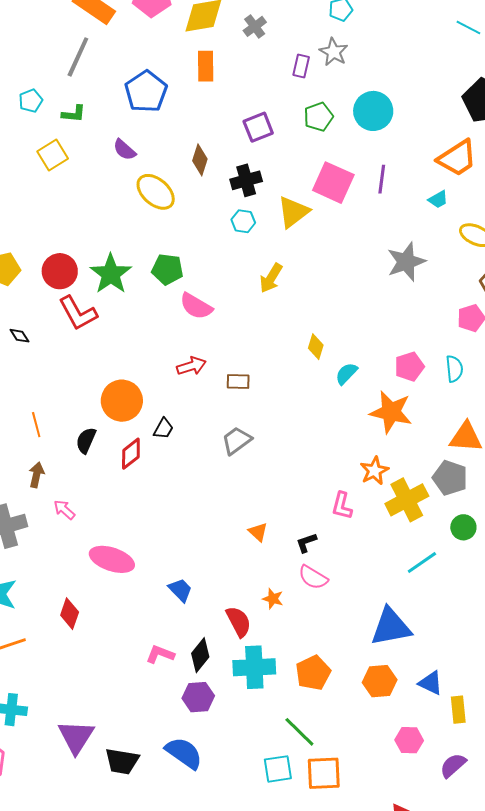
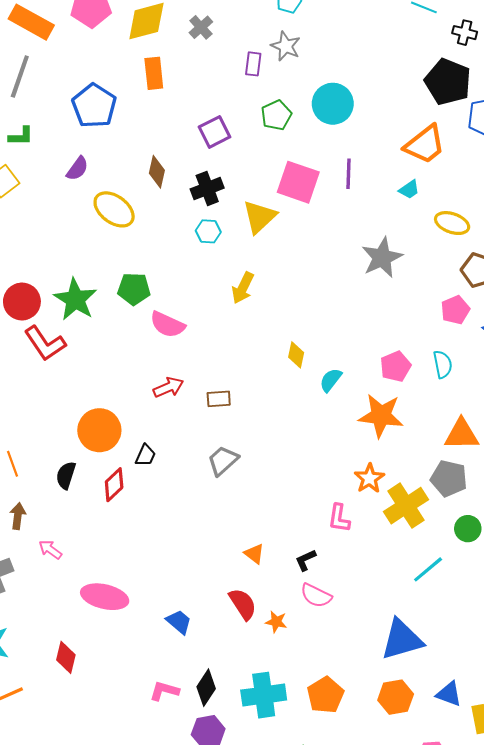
purple semicircle: (124, 150) -> (77, 169), turned -90
red semicircle: (239, 622) -> (243, 604), moved

